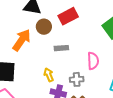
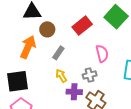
red rectangle: (68, 16) -> (82, 26), moved
gray rectangle: (61, 48) -> (58, 53), moved, turned -40

